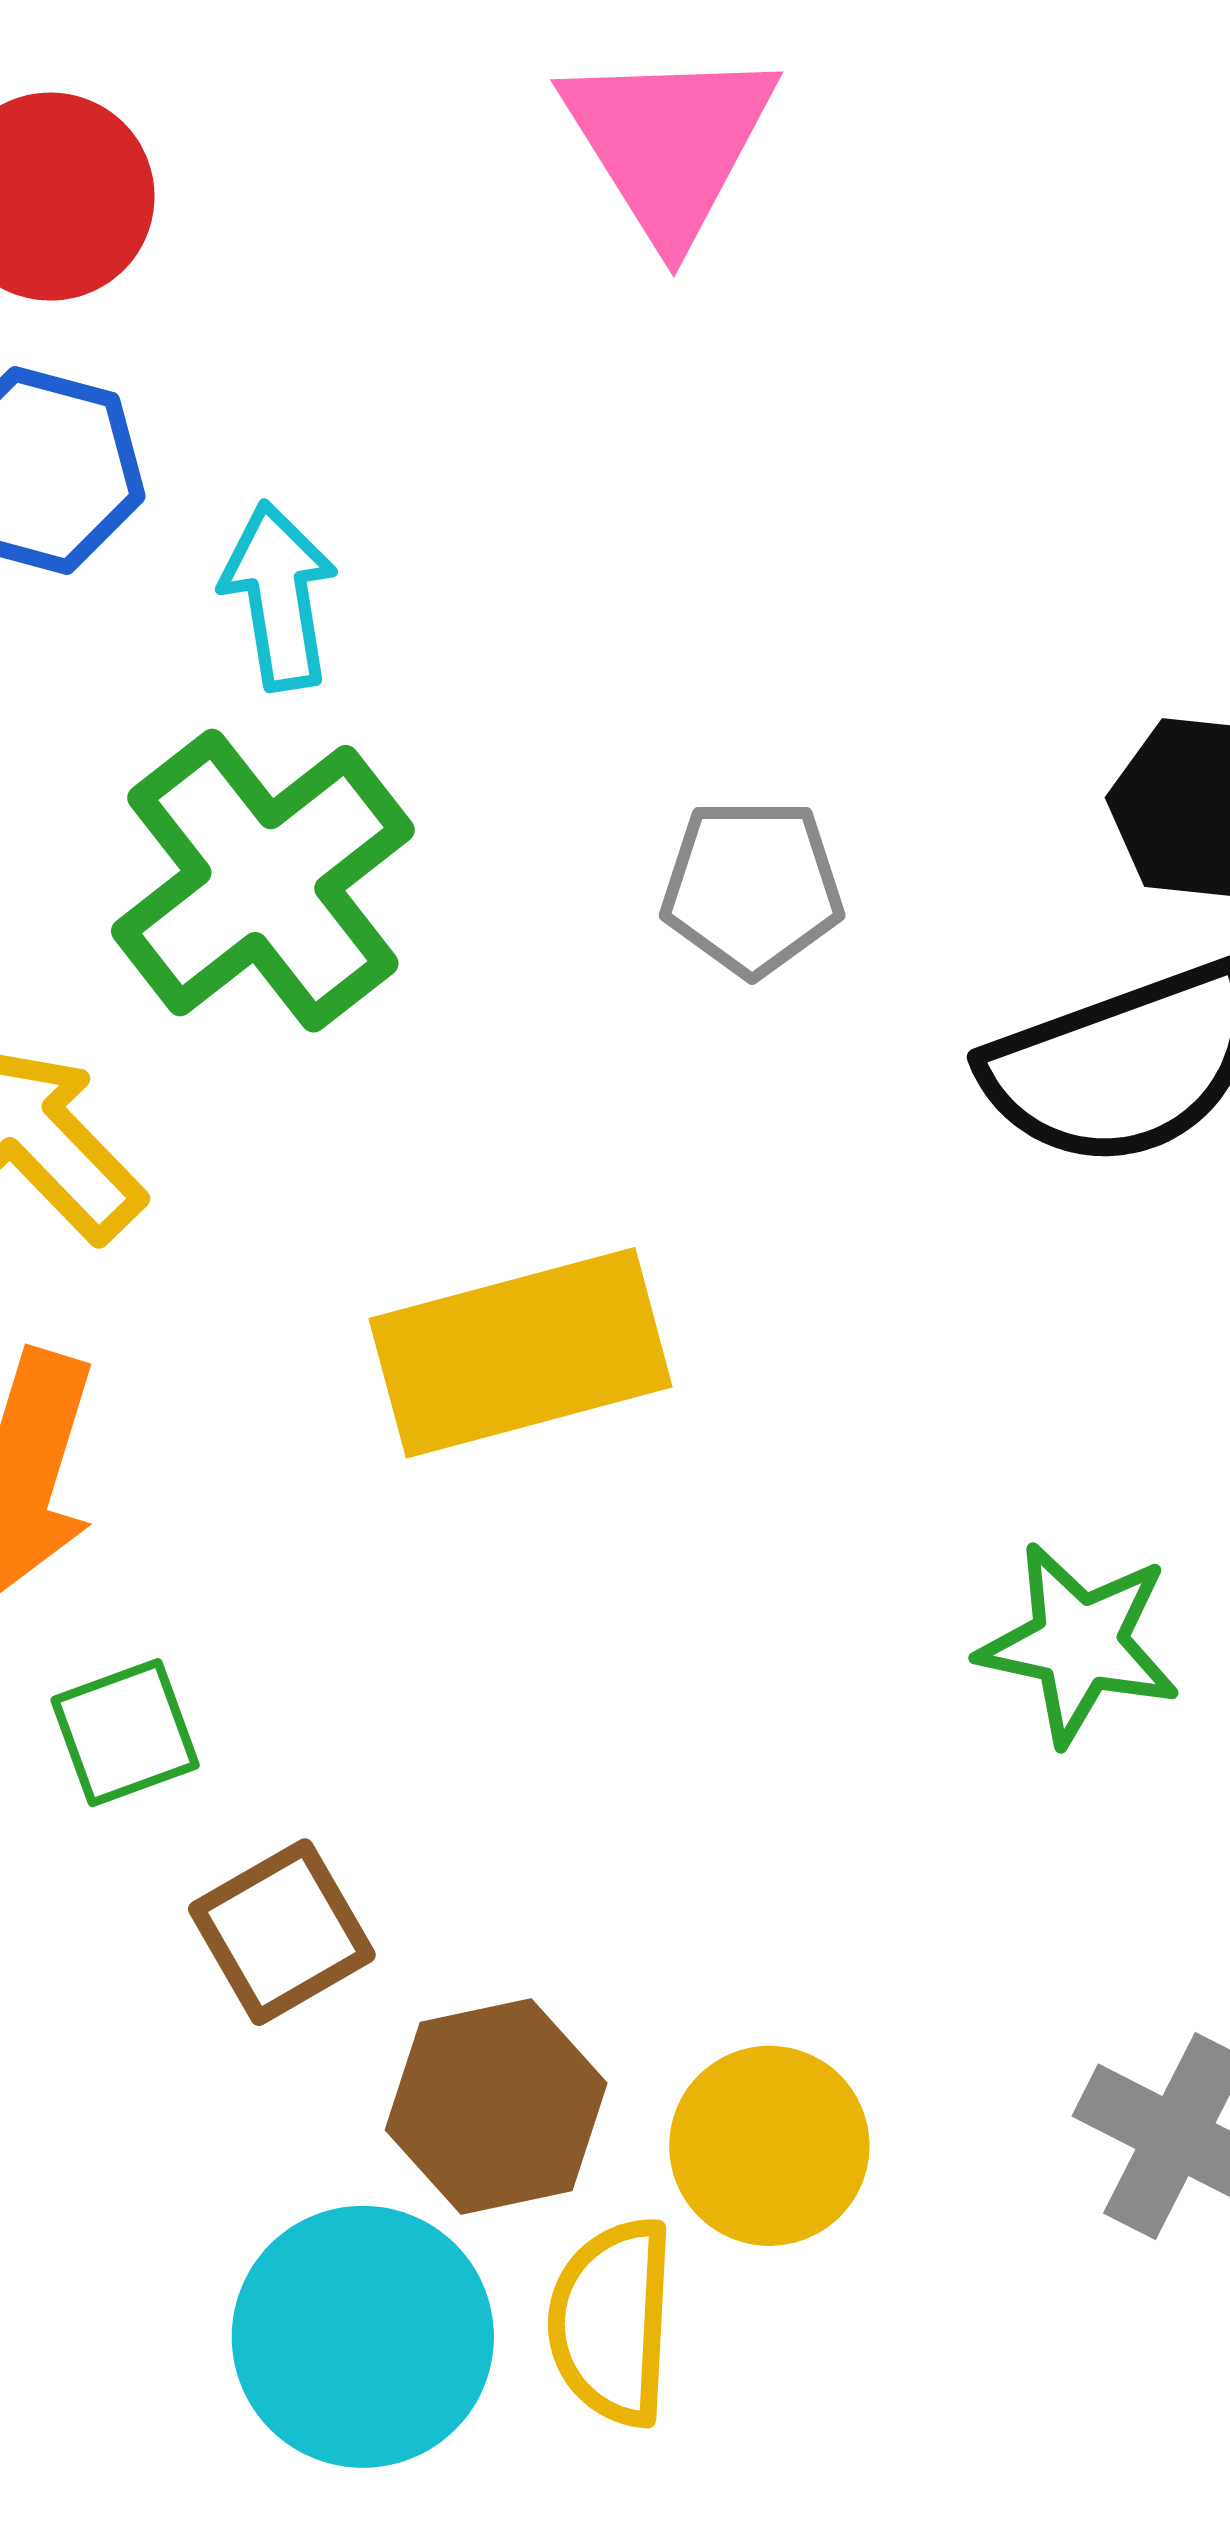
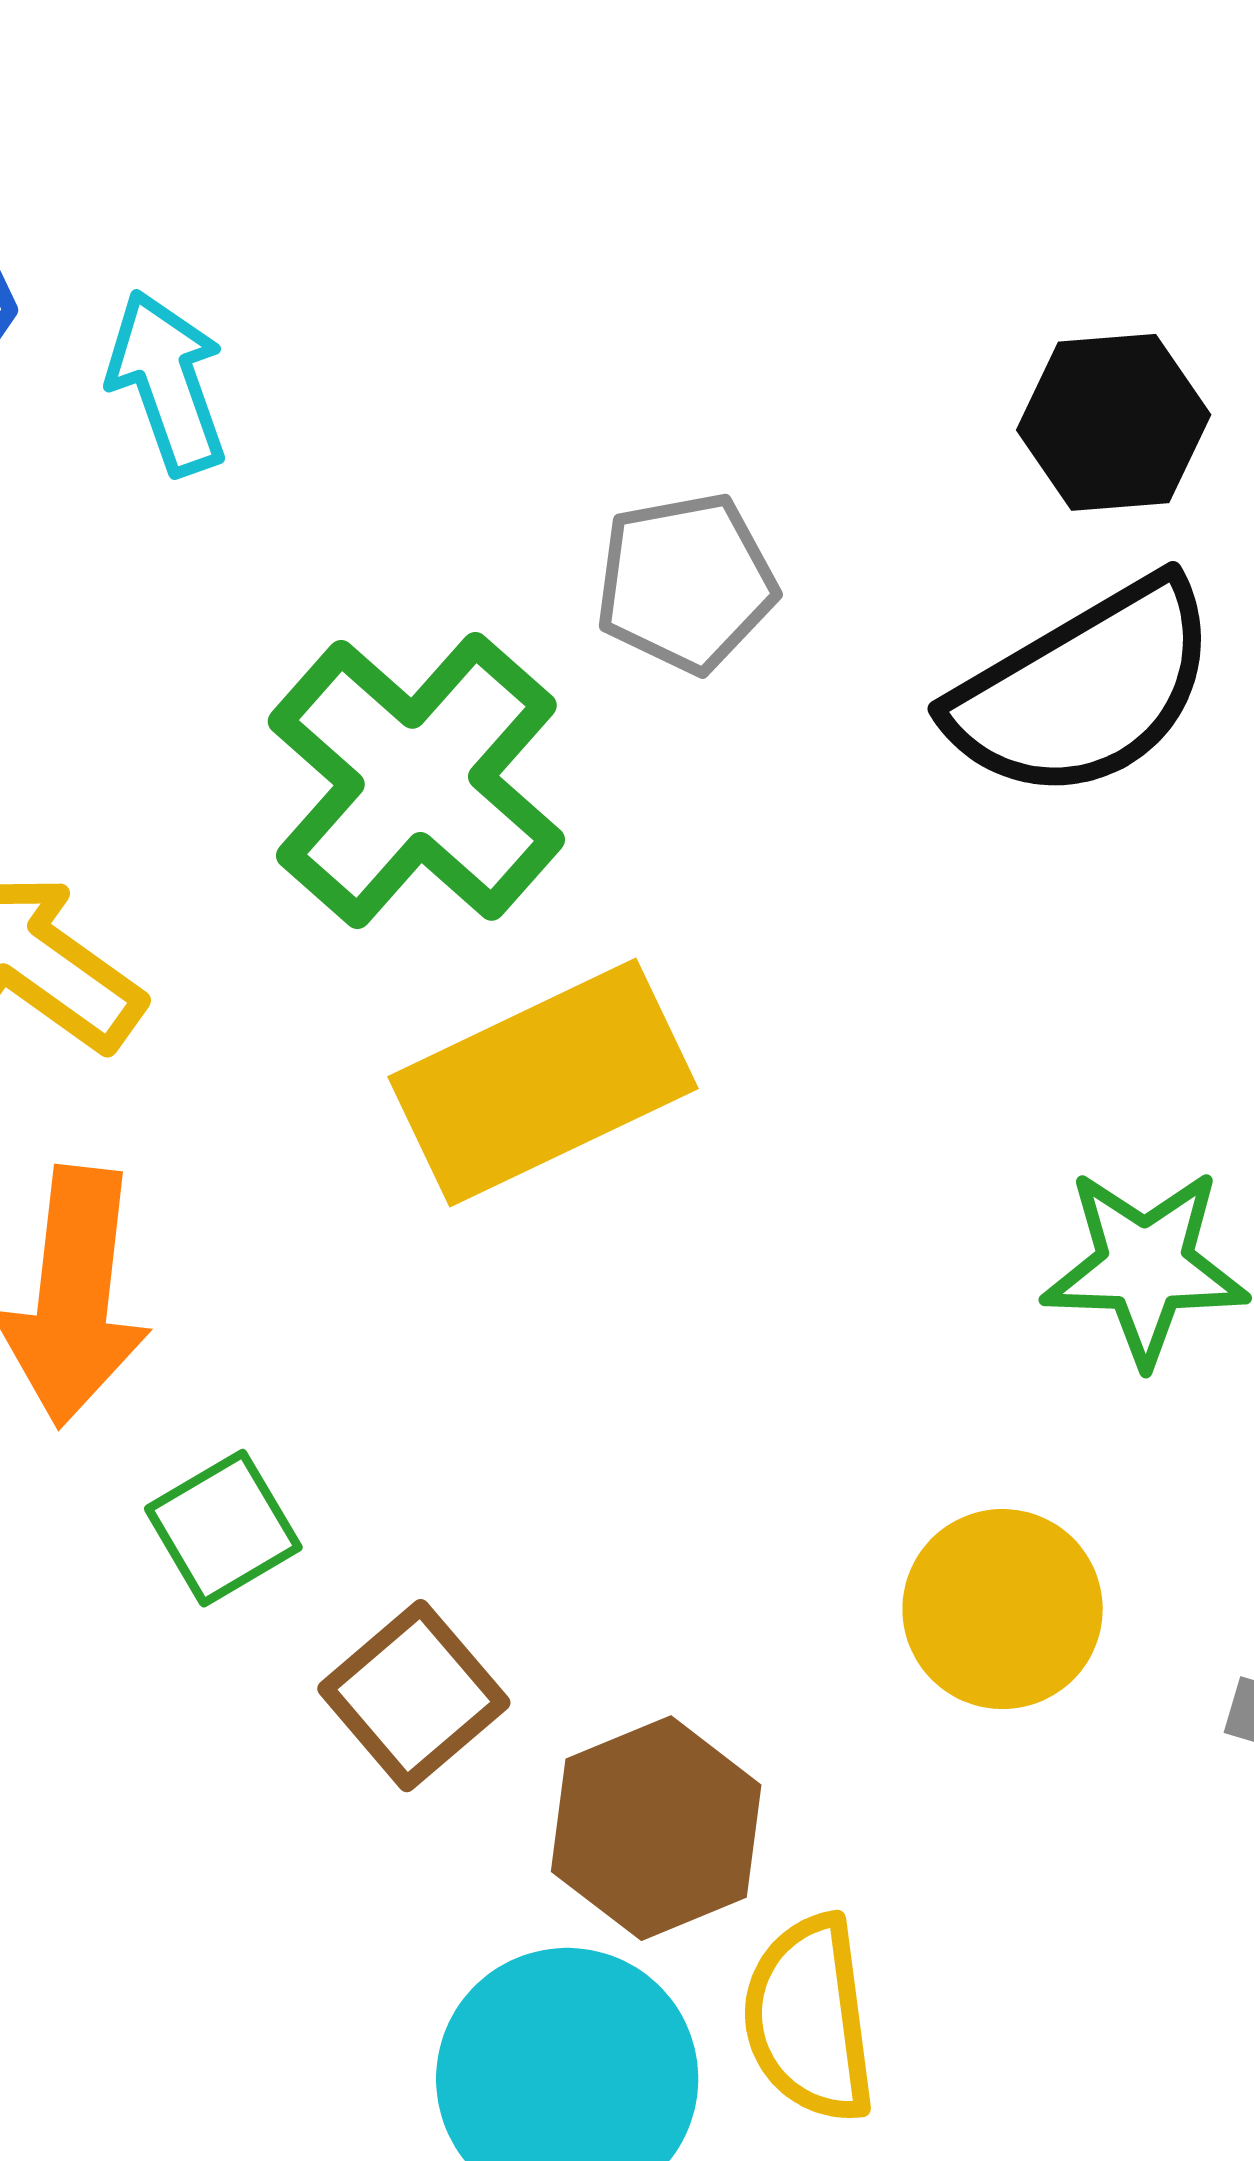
green cross: (263, 881) -> (416, 780), moved
yellow circle: (769, 2146) -> (1003, 1609), moved

